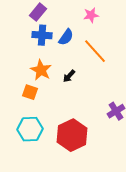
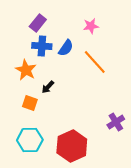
orange star: (41, 70) -> (26, 70), moved
black arrow: (69, 76) -> (48, 87), moved

